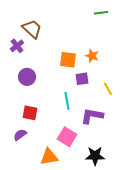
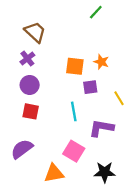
green line: (101, 13) -> (96, 12), moved, turned -40
purple cross: (17, 46) -> (27, 58), moved
red square: (30, 113) -> (31, 111), moved
purple semicircle: (20, 135) -> (22, 149), size x1.5

